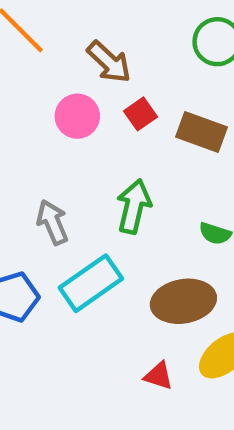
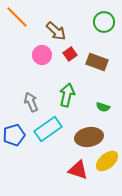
red triangle: (159, 376) -> (78, 170), size x1.5

